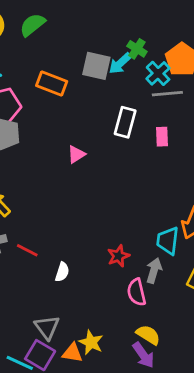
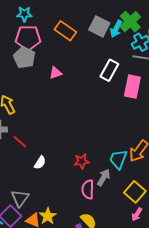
green cross: (137, 49) -> (130, 22), size x1.5
cyan arrow: (120, 63) -> (116, 29), turned -36
pink rectangle: (162, 137) -> (132, 87), size x1.6
pink triangle: (76, 154) -> (56, 73), moved

